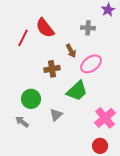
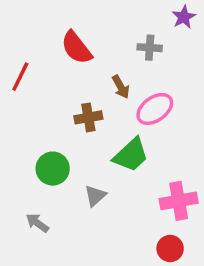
red line: (23, 38) -> (20, 77), moved
pink cross: (105, 118) -> (179, 201), turned 30
gray arrow: (22, 122) -> (37, 223), moved

